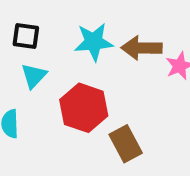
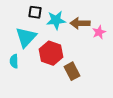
black square: (26, 36) -> (35, 12), moved
cyan triangle: (34, 76) -> (26, 37), size x1.6

